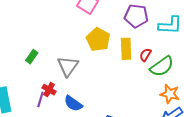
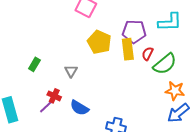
purple pentagon: (136, 16) -> (134, 32), moved
gray triangle: (68, 66) -> (71, 71), size x0.6
purple line: (40, 99) -> (46, 106), turned 35

